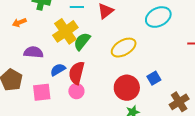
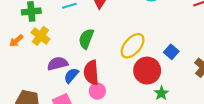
yellow cross: (65, 31) -> (40, 36), moved, size x0.7
yellow ellipse: (124, 48) -> (133, 46), moved
purple semicircle: (33, 52) -> (58, 64), moved

